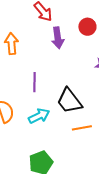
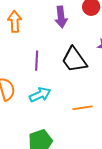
black trapezoid: (69, 101) -> (74, 60), moved

